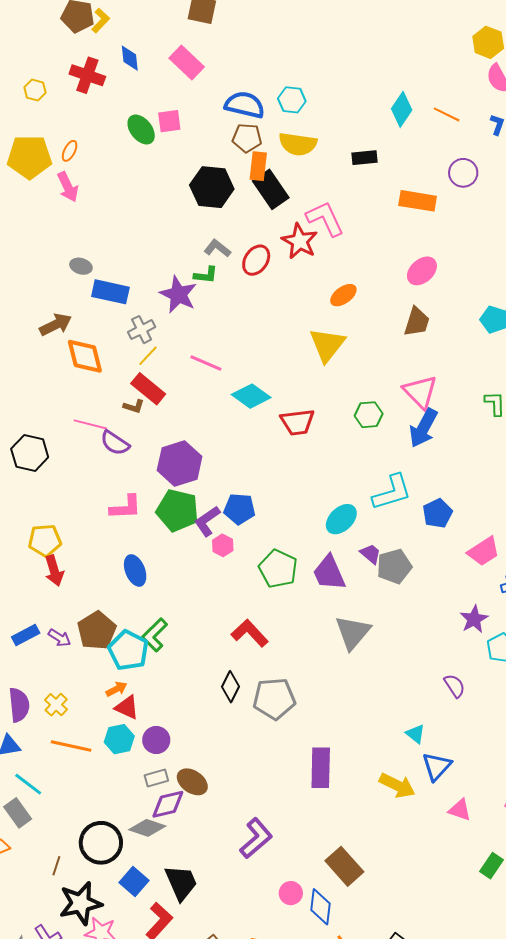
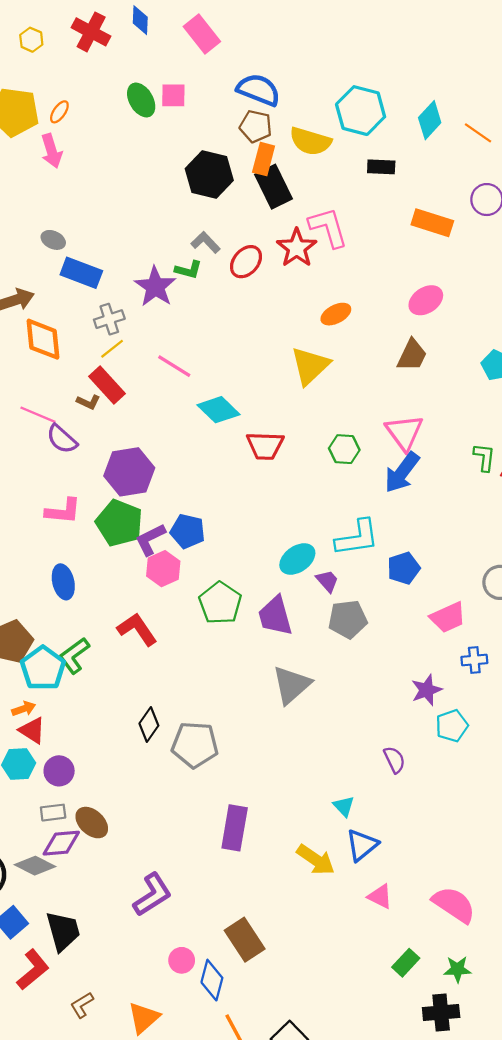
cyan hexagon: (292, 100) -> (361, 111), moved, size x1.6
pink hexagon: (223, 545) -> (163, 569), size x1.4
purple trapezoid: (371, 554) -> (327, 581), moved
red L-shape: (250, 633) -> (137, 629), moved

